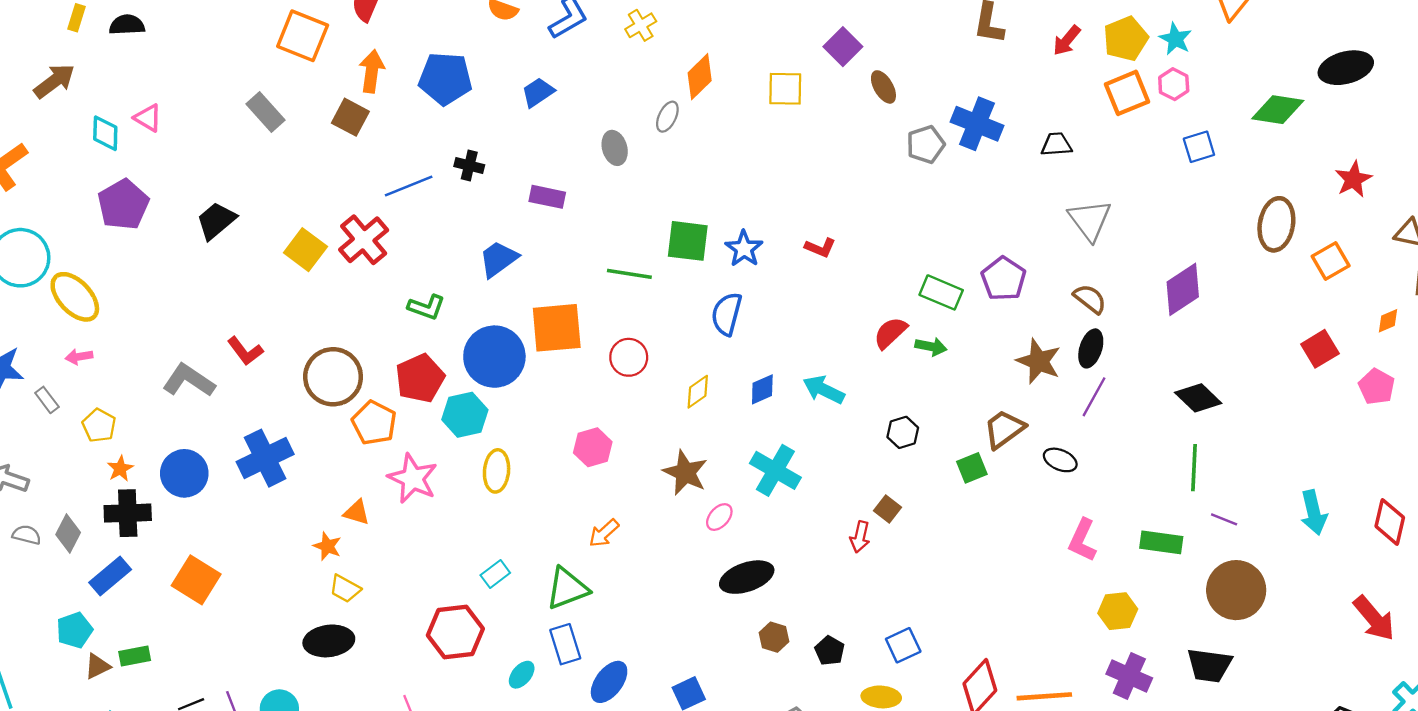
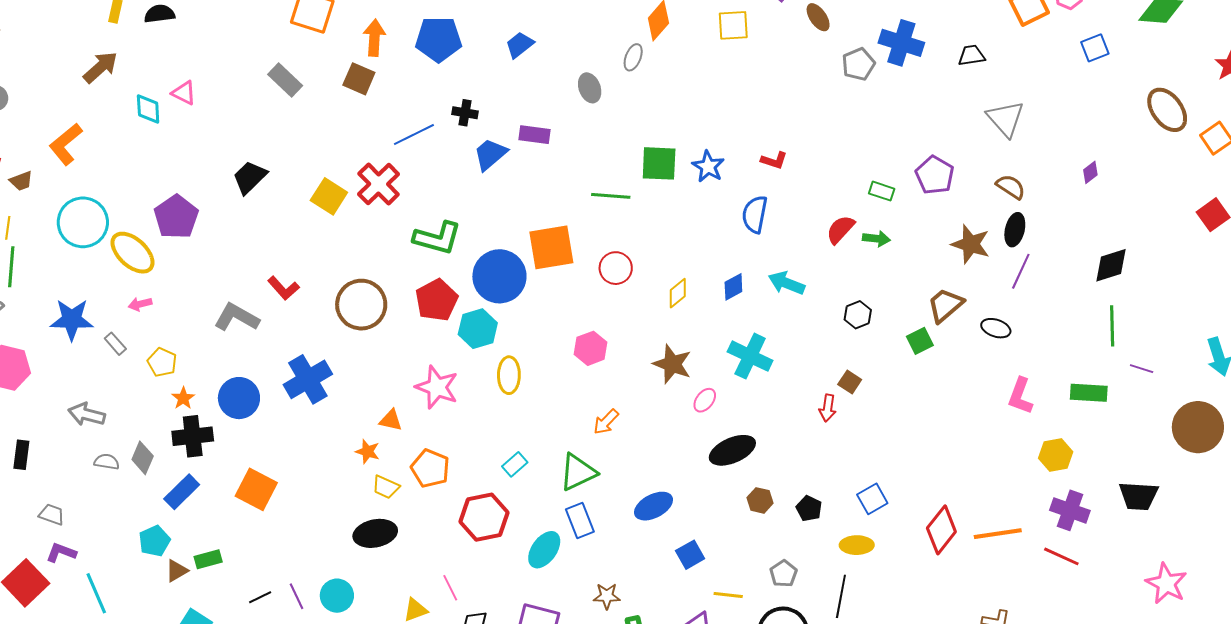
purple pentagon: (123, 205) -> (176, 217), moved
brown ellipse: (1276, 224) -> (1167, 110), turned -42
blue trapezoid: (498, 259) -> (490, 154), moved
purple diamond: (1183, 289) -> (1090, 172), size x0.5
green rectangle: (941, 292) -> (882, 191), size x0.7
green L-shape: (426, 307) -> (437, 238), size x1.5
blue semicircle: (727, 314) -> (755, 214), moved
black diamond: (1198, 398) -> (1111, 265), turned -57
orange pentagon: (374, 423) -> (430, 468), moved
brown circle: (1236, 590) -> (1198, 427), moved
cyan ellipse: (522, 675) -> (544, 550), size x1.5
blue ellipse: (609, 682) -> (654, 506), moved, turned 30

